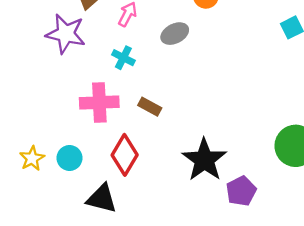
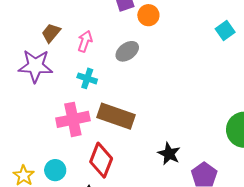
brown rectangle: (150, 107) -> (116, 116), size x1.8
black star: (204, 160) -> (169, 154), size x0.6

